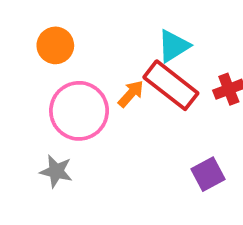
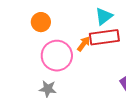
red rectangle: (171, 85) -> (104, 37), turned -40

